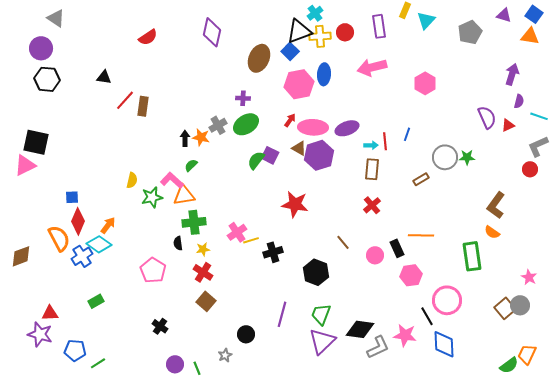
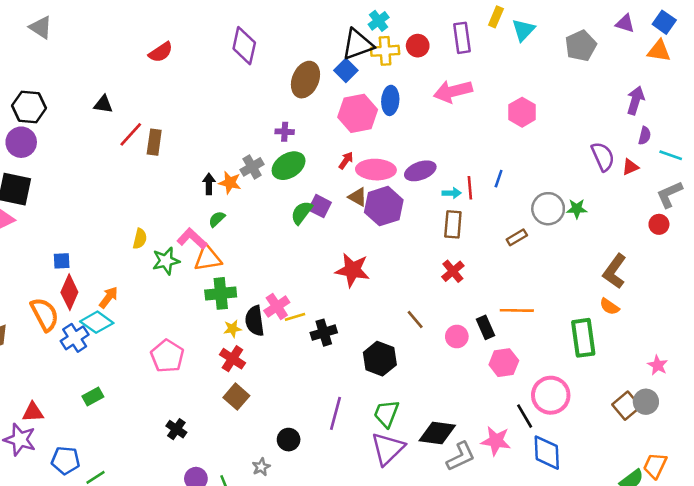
purple circle: (41, 48) -> (21, 142), moved
black semicircle: (178, 243) -> (255, 321), moved, size x1.6

